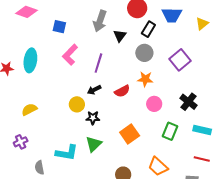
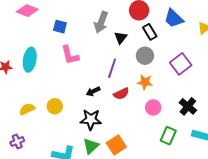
blue trapezoid: (172, 15) -> (174, 18), turned 40
black rectangle: (148, 29) -> (150, 32), turned -63
pink L-shape: (70, 55) -> (70, 55), turned -60
purple line: (98, 63) -> (112, 68), moved
yellow circle: (77, 104) -> (55, 106), moved
black star: (93, 118) -> (91, 120), size x1.5
orange square: (130, 134) -> (116, 145), moved

